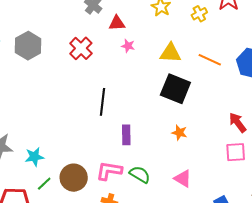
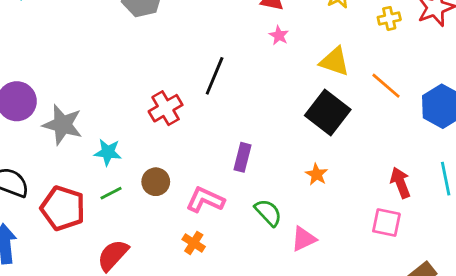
red cross: (81, 48) -> (166, 108), moved
black line: (102, 102) -> (215, 76), moved
green semicircle: (140, 174) -> (268, 213), moved
brown circle: (74, 178) -> (156, 182), moved, size x0.7
pink triangle: (183, 179) -> (304, 239), turned 48

